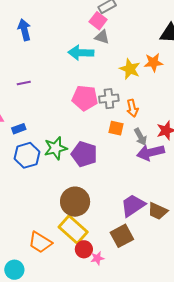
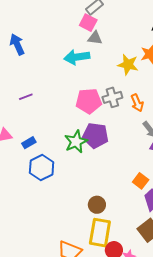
orange square: (116, 128) -> (141, 181), moved, turned 35
green star: (56, 148) -> (76, 142), moved
purple pentagon: (84, 154) -> (95, 135), moved
brown circle: (75, 202) -> (97, 205), size x0.6
yellow rectangle: (73, 230) -> (100, 233), turned 68

